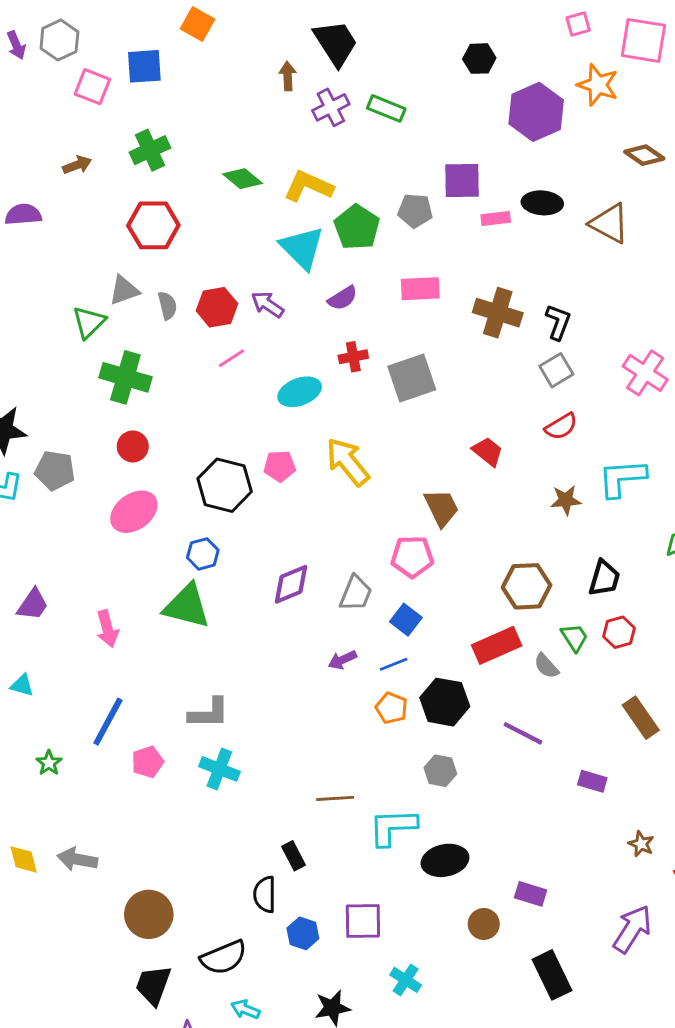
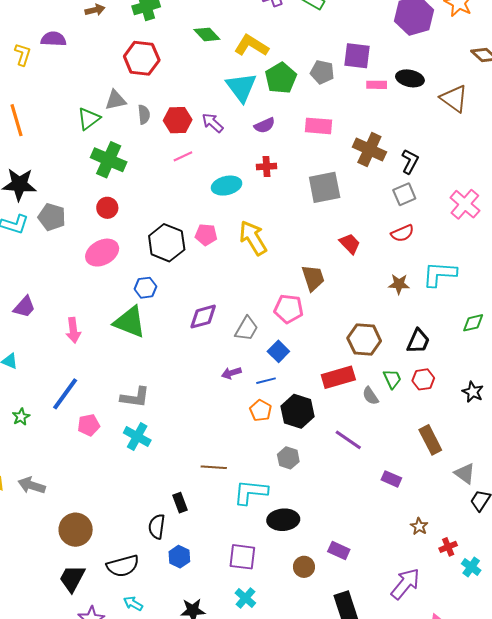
gray square: (412, 378) -> (325, 187), moved
purple square: (363, 921) -> (242, 557), moved

